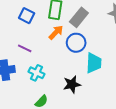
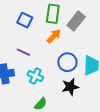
blue circle: (76, 43) -> (67, 62), moved

